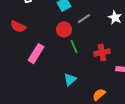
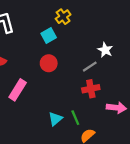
gray line: (84, 19) -> (90, 67), moved
green line: (74, 47) -> (75, 118), moved

